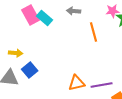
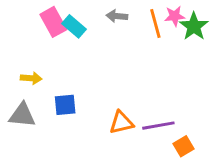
orange line: (94, 32) -> (155, 23), moved
blue square: (30, 70) -> (65, 105), moved, turned 35

